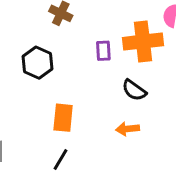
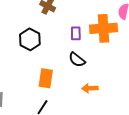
black semicircle: (134, 90) -> (77, 60), moved

